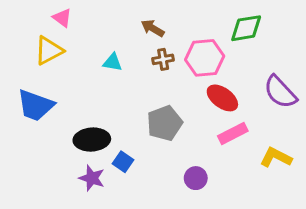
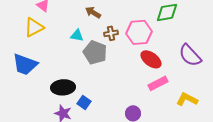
brown arrow: (153, 28) -> (93, 12), moved
gray pentagon: (165, 123) -> (95, 52), moved, turned -30

